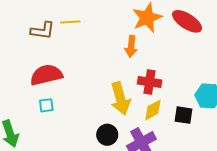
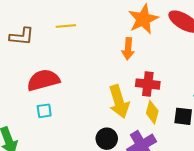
brown L-shape: (43, 31) -> (22, 36), moved
yellow diamond: (153, 110) -> (152, 112), turned -45

